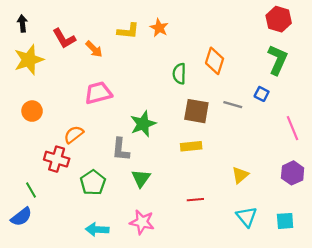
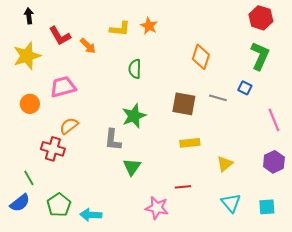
black arrow: (22, 23) -> (29, 16), moved
green semicircle: (179, 74) -> (135, 69), moved
pink trapezoid: (98, 93) -> (63, 87), moved
yellow rectangle: (191, 146) -> (190, 143), moved
green pentagon: (93, 183) -> (59, 205), moved
pink star: (142, 222) -> (157, 208), moved

